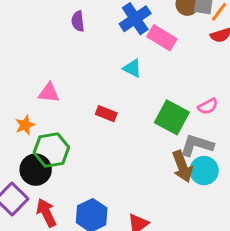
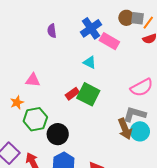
pink semicircle: (208, 106) -> (142, 87), size x1.6
red rectangle: (106, 114) -> (72, 94), turned -56
green square: (172, 117) -> (88, 94), moved
black circle: (36, 170) -> (58, 134), moved

